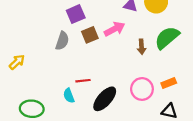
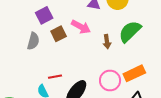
pink arrow: (114, 29) -> (81, 27), turned 60
orange rectangle: (169, 83) -> (134, 73), size x1.5

